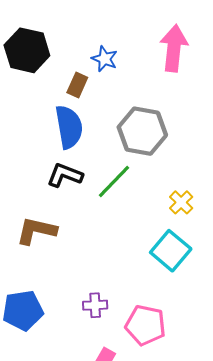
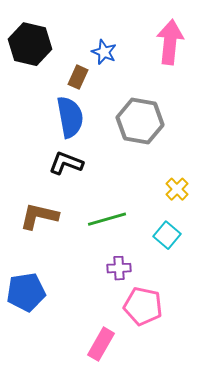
green line: (114, 181) -> (107, 219), moved, turned 30
cyan square: (171, 251) -> (167, 235), size x0.7
purple cross: (95, 305) -> (119, 268), moved

